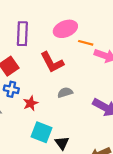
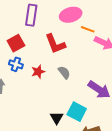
gray semicircle: (65, 93) -> (64, 72), turned 64
red star: (31, 103) -> (38, 72), moved
cyan square: (41, 132) -> (77, 112), moved

